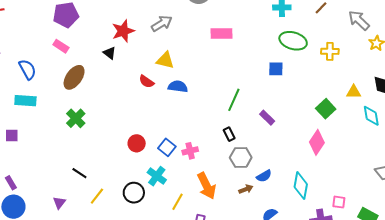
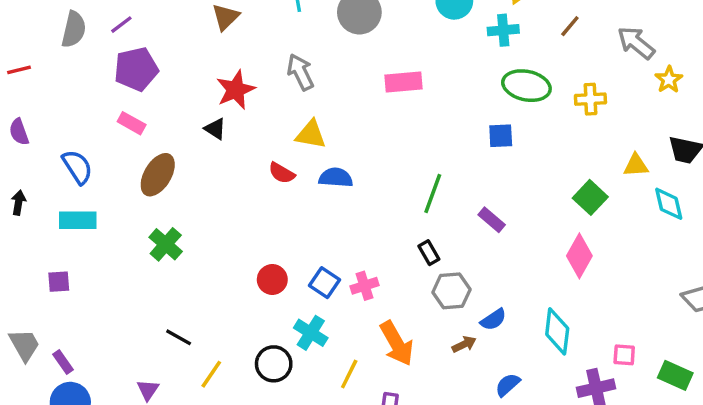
gray arrow: (162, 23) -> (300, 72), turned -80

